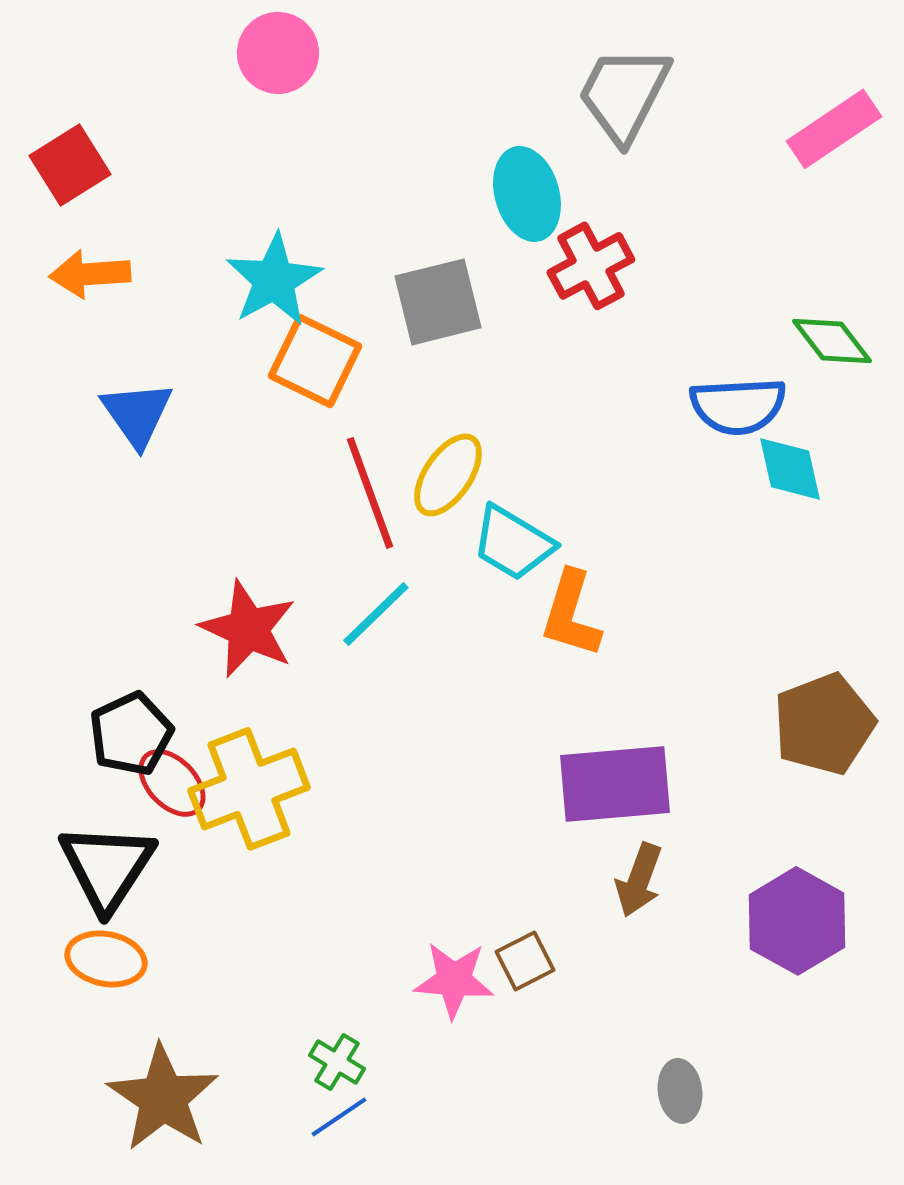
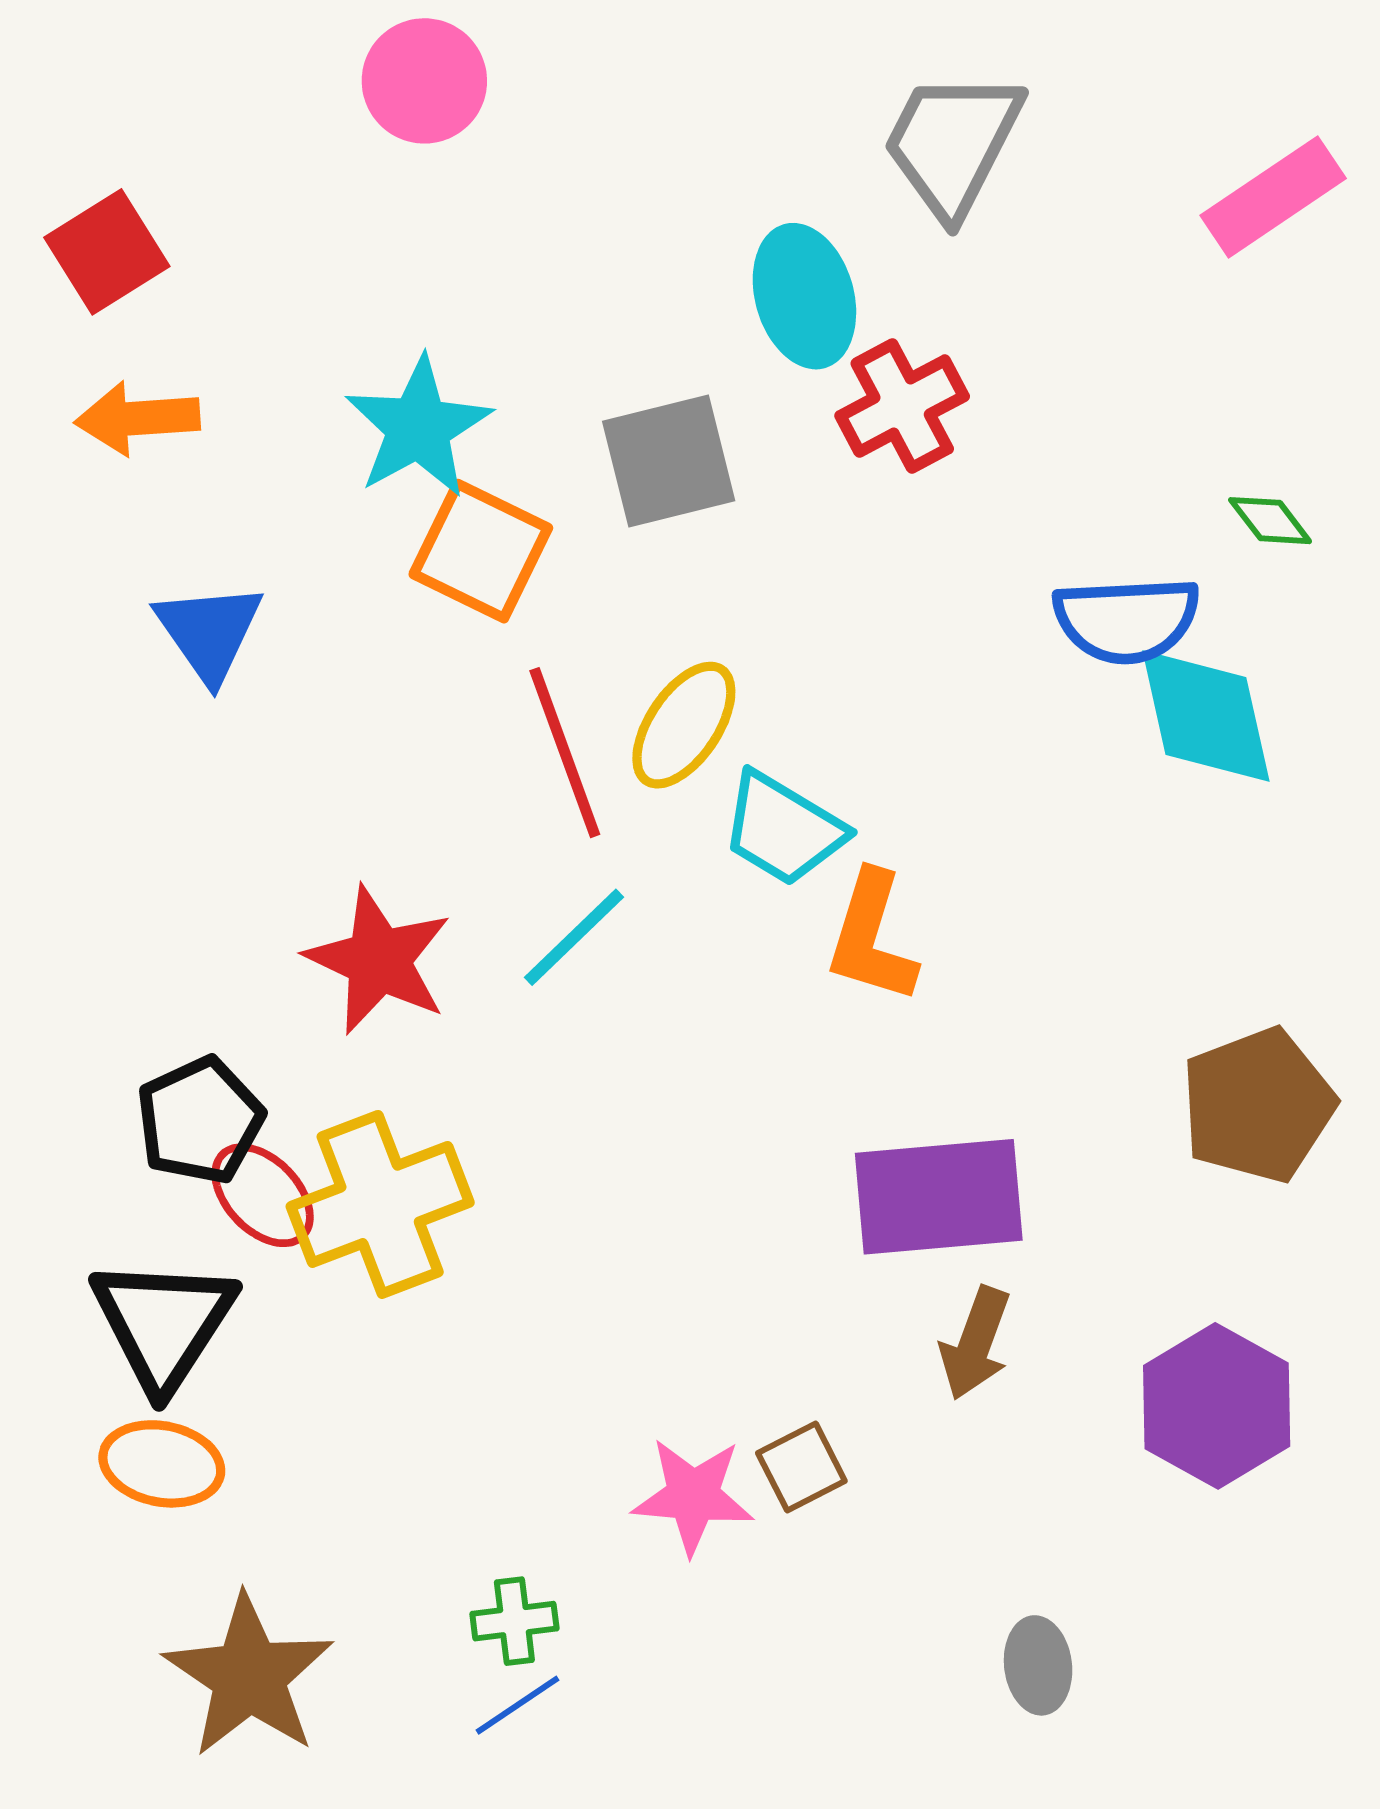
green diamond: (832, 341) -> (1270, 521), size x0.7
cyan diamond: (790, 469) -> (1206, 716), size x1.4
green cross: (337, 1062) -> (514, 1621), turned -38

